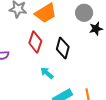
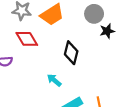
red diamond: (35, 42) -> (27, 39), moved, turned -50

